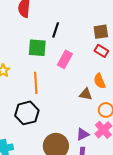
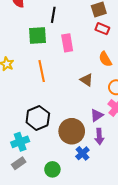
pink rectangle: (65, 59) -> (67, 43), turned -30
brown triangle: (86, 94) -> (87, 80), moved, turned 32
black hexagon: (27, 113) -> (38, 118), moved

